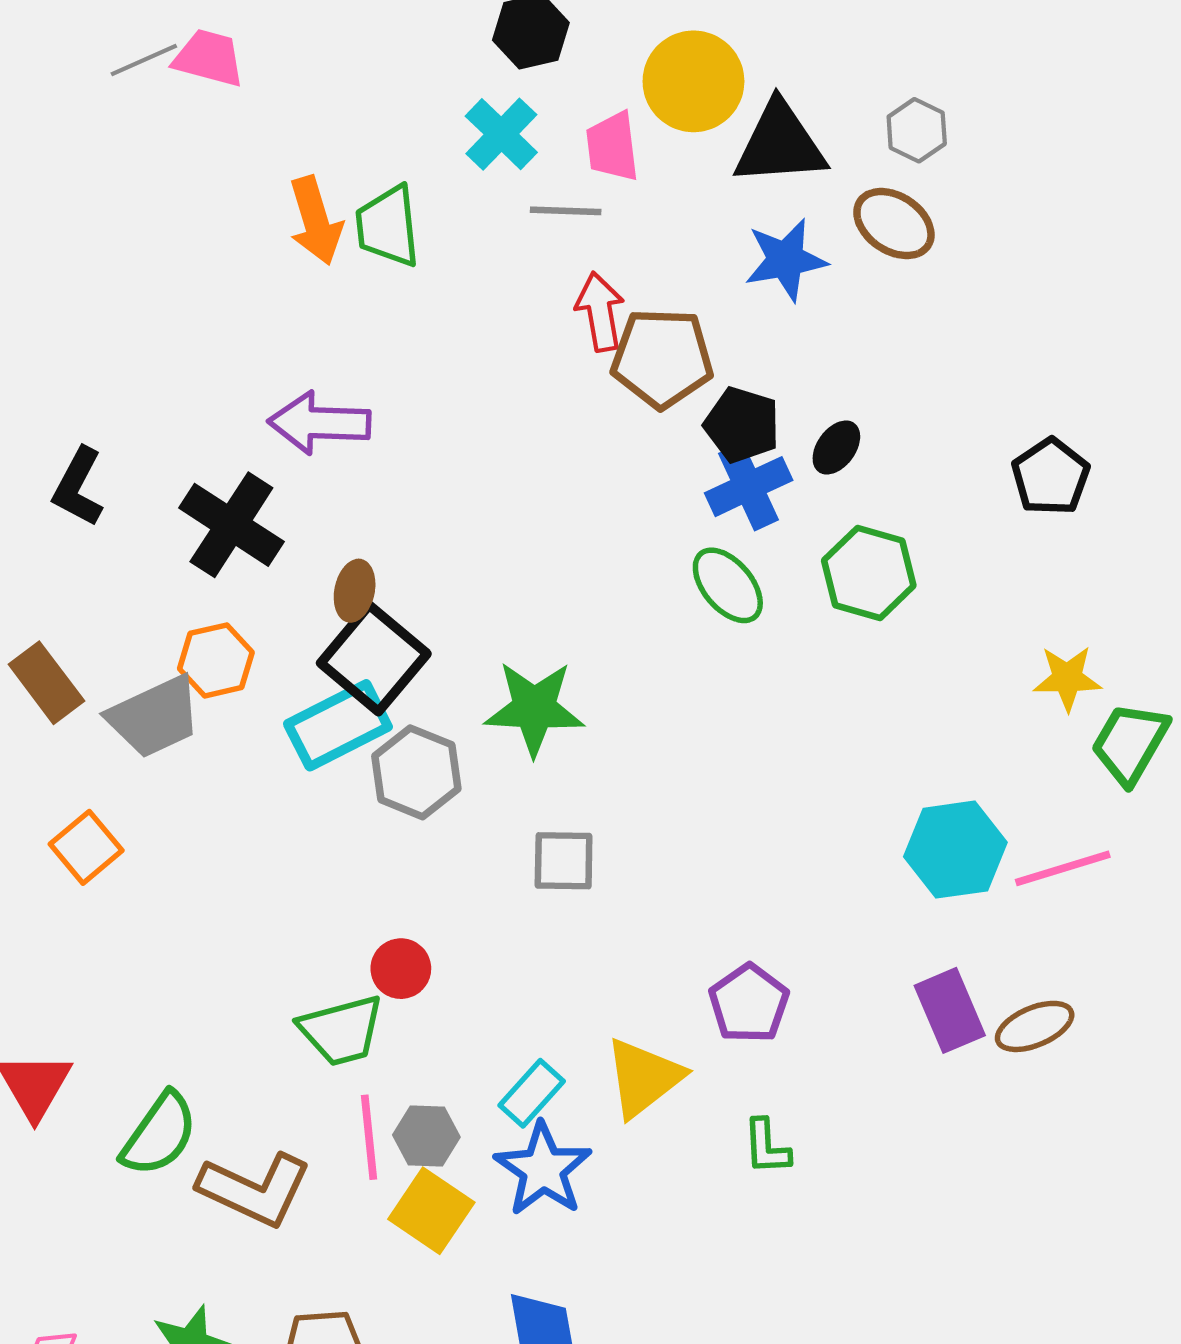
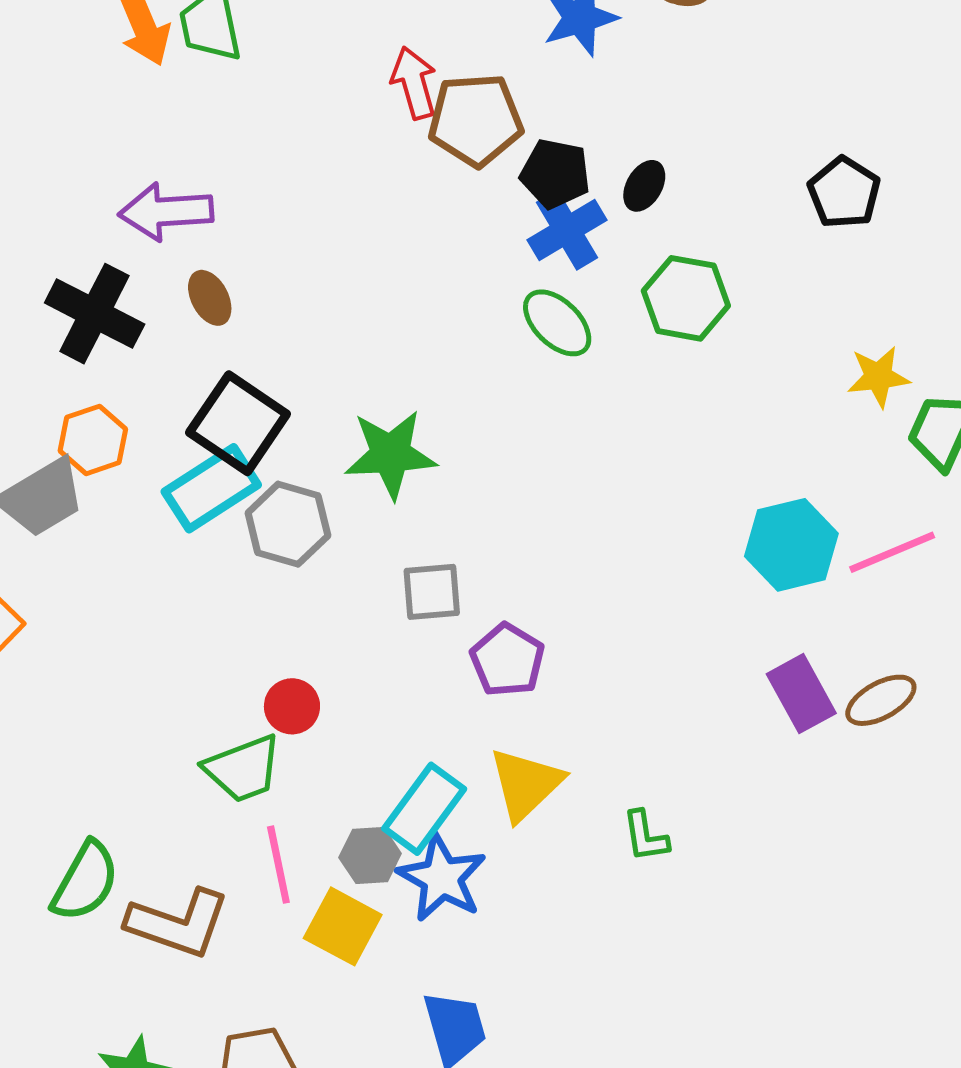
brown ellipse: (355, 591) -> (210, 298), moved, turned -34
purple pentagon: (749, 1003) -> (507, 660), moved
cyan rectangle: (532, 1093) -> (424, 809), size x1.4
gray hexagon: (426, 1136) -> (370, 855), moved

